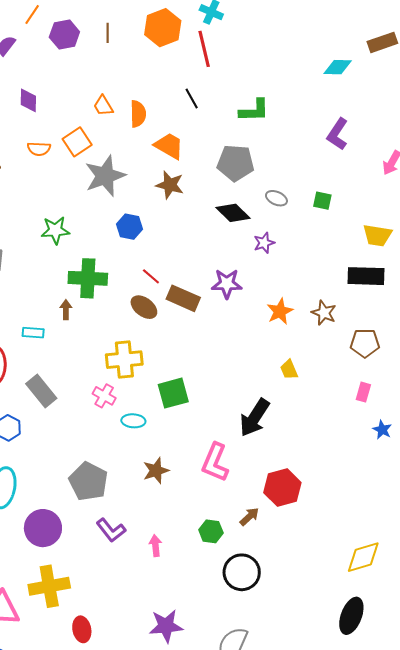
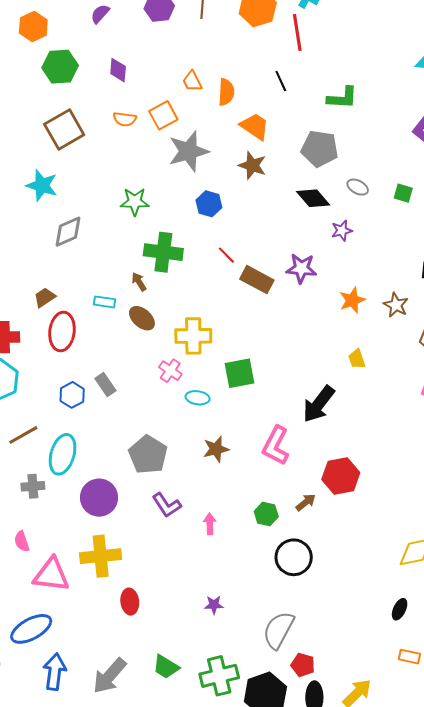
brown ellipse: (144, 307) -> (142, 318), moved
brown arrow: (66, 310) -> (139, 282), turned -36
gray rectangle: (41, 391) -> (105, 385), moved, size x0.7
black ellipse: (351, 616) -> (400, 609), size x0.6
purple star: (166, 626) -> (214, 605), size x0.6

